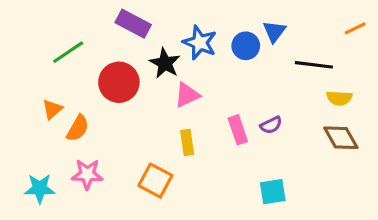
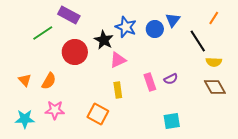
purple rectangle: (133, 24) -> (69, 15), moved
orange line: (355, 28) -> (214, 18), moved, turned -32
black line: (314, 65) -> (198, 41), turned 50
orange triangle: (52, 109) -> (25, 80), moved, turned -32

